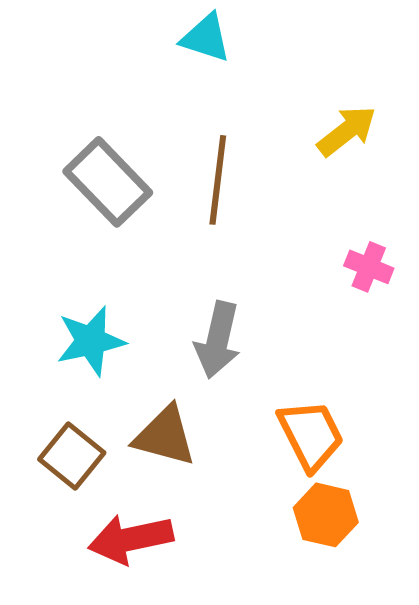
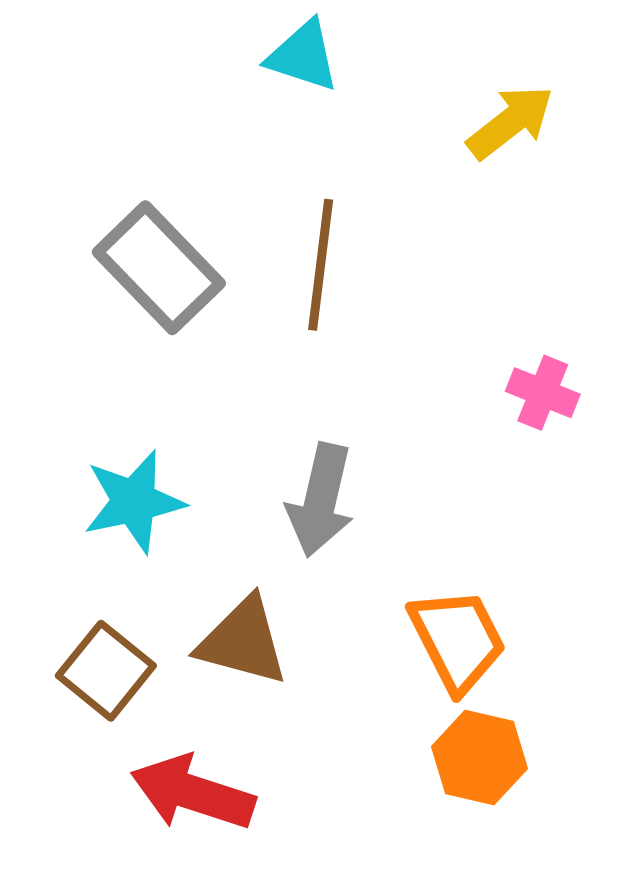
yellow arrow: (347, 131) -> (510, 122), moved
red arrow: (131, 539) -> (193, 793), turned 30

